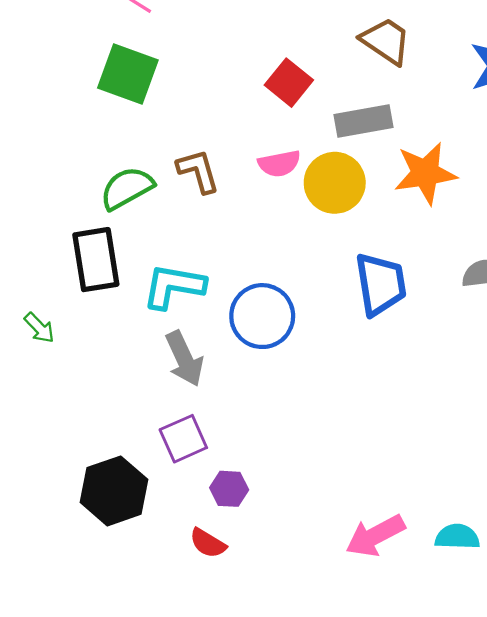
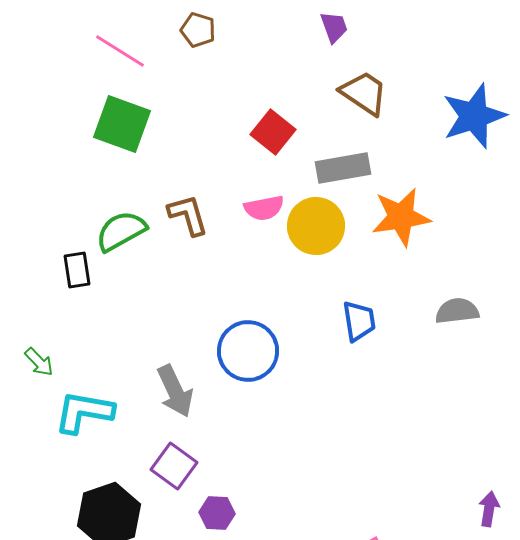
black rectangle: (96, 260) -> (77, 270), moved, size x0.6
blue trapezoid: (381, 284) -> (359, 321), size x0.7
cyan L-shape: (174, 286) -> (84, 412), moved
purple square: (183, 439) -> (174, 466), turned -30

